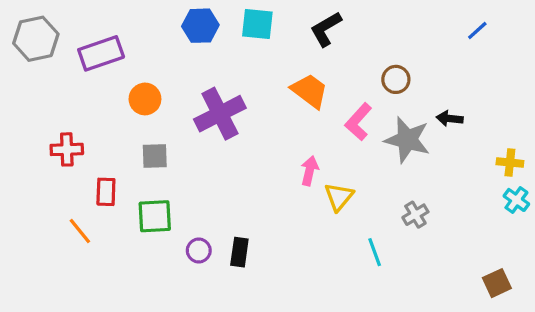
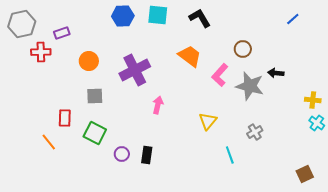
black L-shape: (326, 29) -> (200, 18), turned 90
purple rectangle: (101, 53) -> (62, 33), size x0.6
red cross: (67, 149) -> (41, 52), moved
pink arrow: (310, 171) -> (158, 105), moved
green square: (155, 216) -> (95, 133), turned 30

